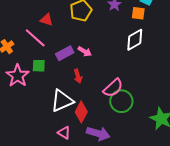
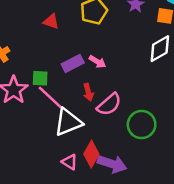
pink line: (35, 38) -> (50, 97), moved
pink semicircle: (113, 88) -> (109, 104), moved
red diamond: (81, 112) -> (91, 154), moved

